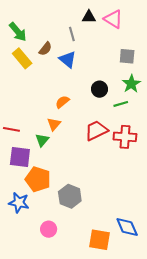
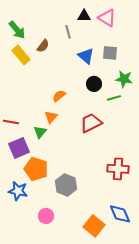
gray square: (127, 56) -> (110, 53), moved
blue triangle: (68, 59) -> (86, 56), moved
green star: (131, 84) -> (124, 79), turned -30
red cross: (125, 137) -> (118, 169), moved
purple square: (20, 157) -> (19, 148), turned -30
orange square: (99, 240) -> (94, 226), turned 30

